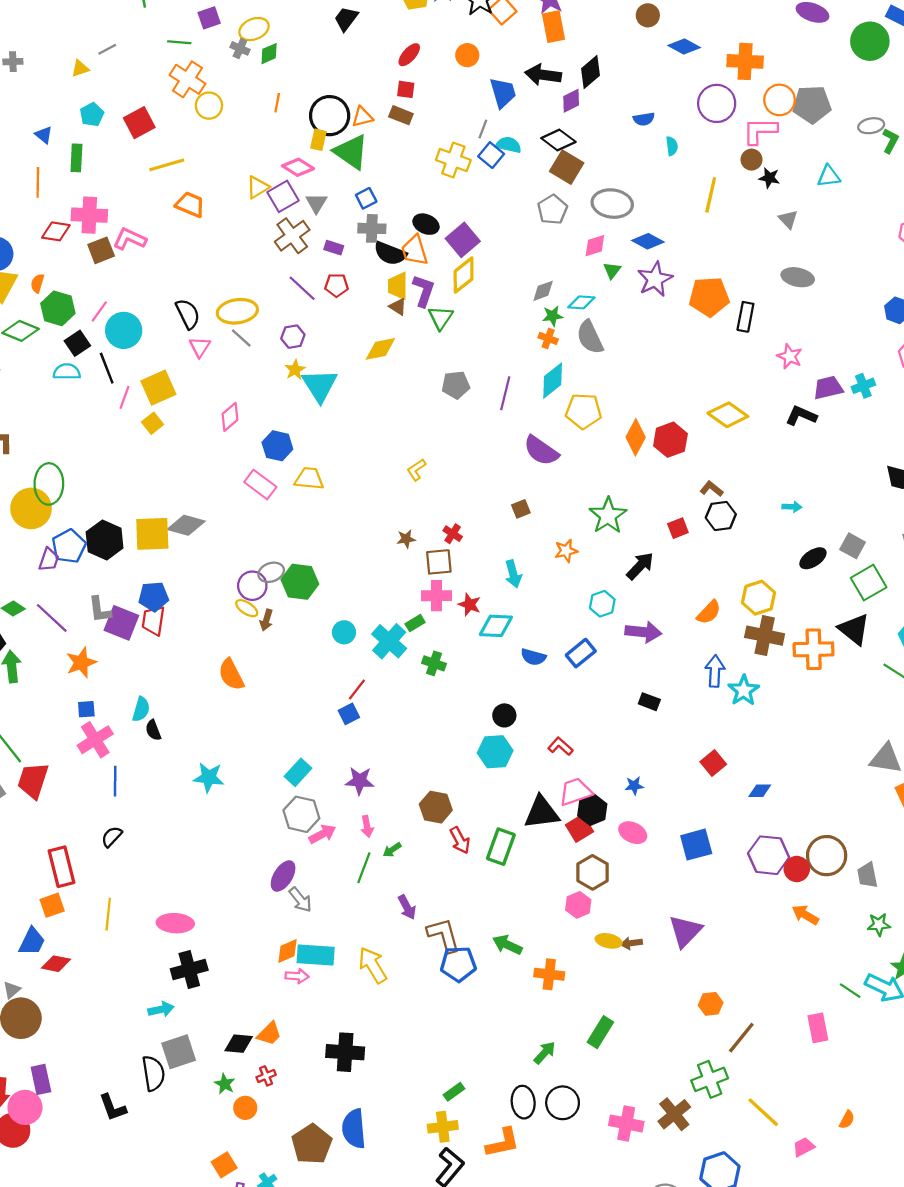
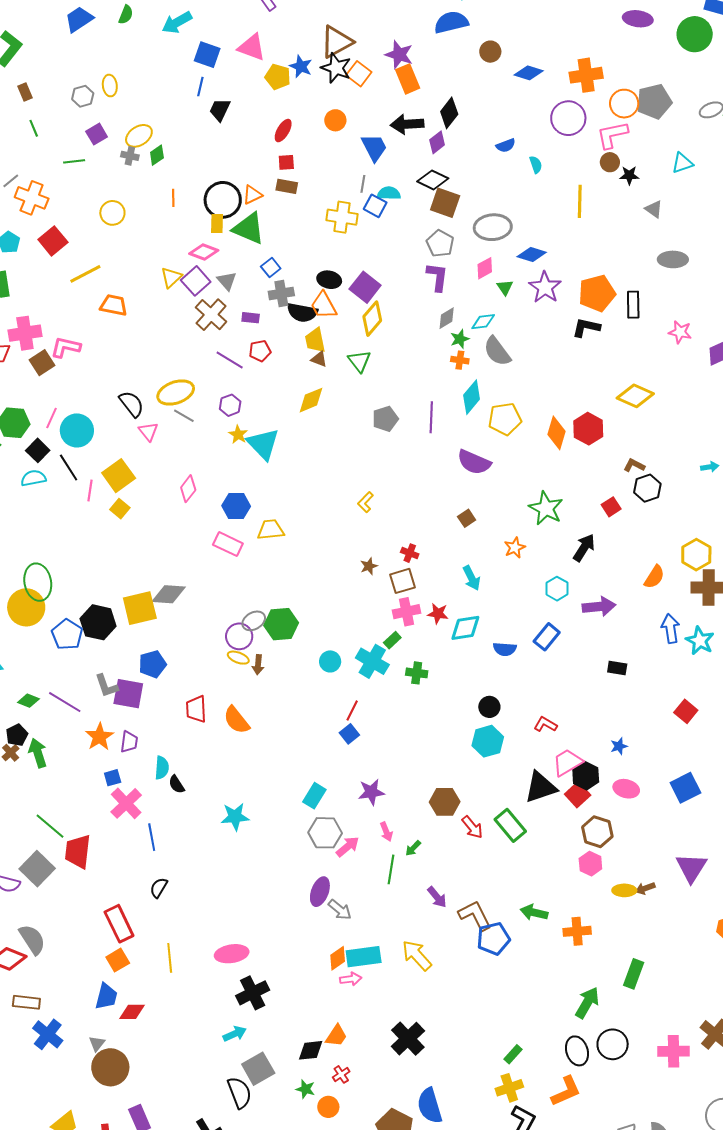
orange cross: (188, 79) -> (32, 198), moved
purple L-shape: (424, 291) -> (437, 277), moved
black L-shape: (801, 416) -> (586, 327), moved
purple trapezoid: (49, 560) -> (129, 742), moved
red trapezoid: (153, 621) -> (196, 709), moved
green rectangle: (501, 847) -> (510, 825), turned -48
black cross: (345, 1052) -> (408, 1039), turned -36
green arrow: (545, 1053) -> (587, 1003), size x1.4

